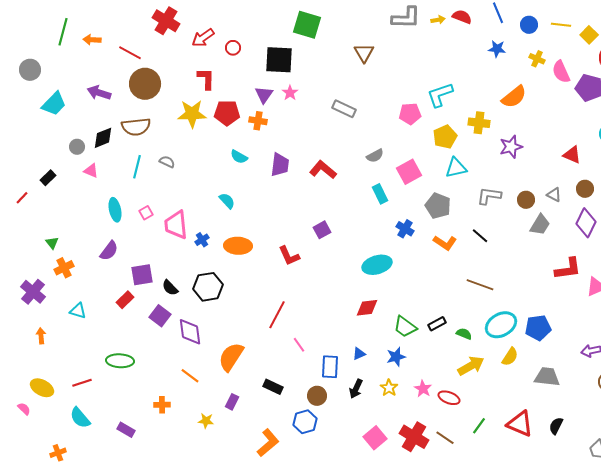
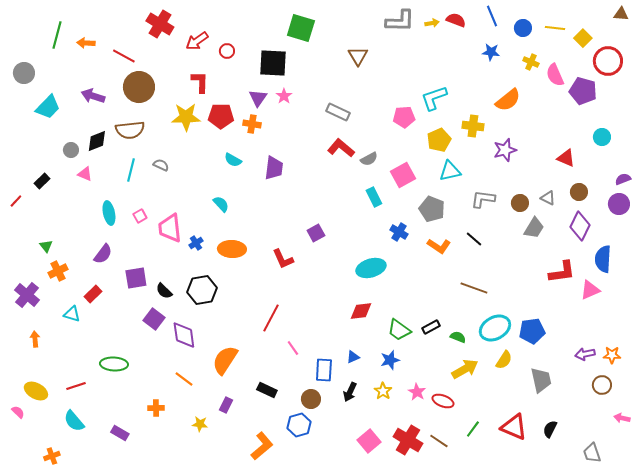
red L-shape: (323, 170) -> (341, 148), moved
red rectangle: (125, 300) -> (93, 294), moved
gray trapezoid: (547, 377) -> (541, 380), turned 72

